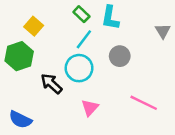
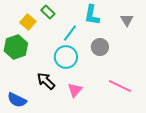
green rectangle: (81, 14) -> (48, 12), moved
gray triangle: (163, 31) -> (127, 20), moved
black arrow: (51, 84) -> (46, 81), moved

